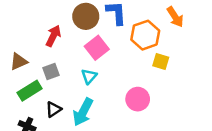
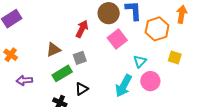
orange arrow: (175, 17) -> (182, 14), turned -138
yellow square: (161, 62) -> (175, 57), moved
cyan triangle: (89, 76) -> (140, 61), moved
cyan arrow: (83, 112) -> (123, 86), moved

